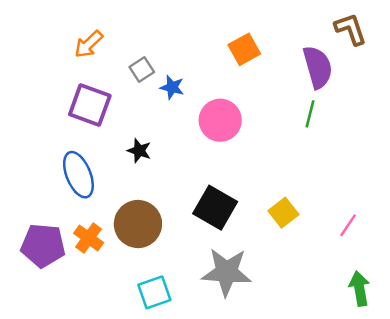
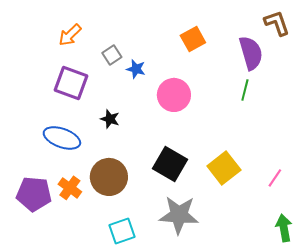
blue ellipse: (78, 175) -> (62, 138), turned -48
yellow square: (283, 213) -> (224, 168), size x1.4

